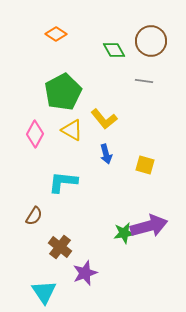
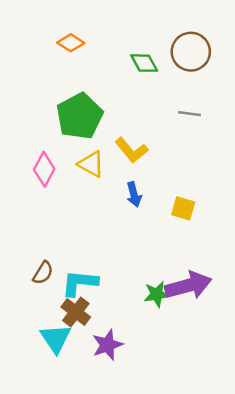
gray line: (144, 81) -> (190, 114), moved
cyan L-shape: (63, 182) -> (80, 283), moved
cyan triangle: (44, 292) -> (56, 339), moved

